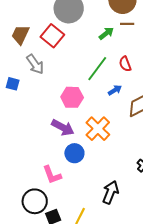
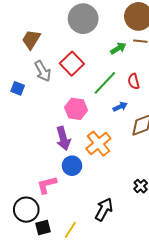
red square: (52, 36) -> (72, 64), moved
purple arrow: (63, 128) -> (63, 138), turned 40
pink L-shape: (52, 175) -> (47, 185), turned 90

